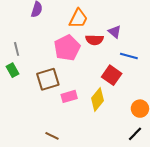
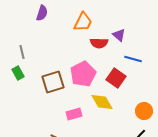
pink pentagon: (67, 48) -> (83, 74), moved
pink rectangle: (69, 96) -> (74, 114), moved
yellow diamond: (97, 99) -> (102, 102), turned -70

